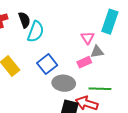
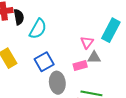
black semicircle: (24, 20) -> (19, 17), moved
gray ellipse: (64, 83) -> (57, 83), turned 70

